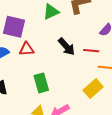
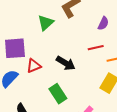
black arrow: (67, 47) -> (66, 63), moved

